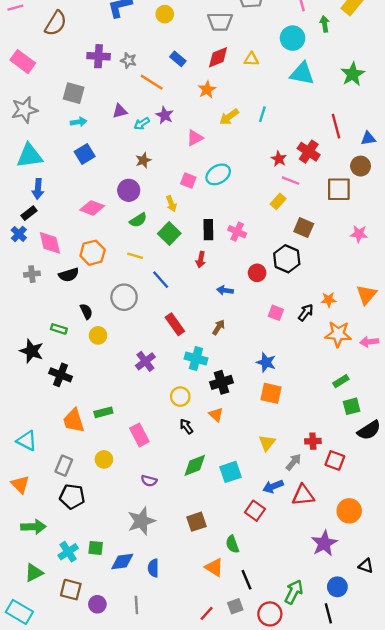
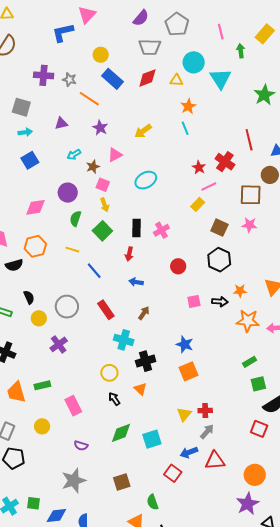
yellow circle: (165, 14) -> (101, 55), moved
cyan circle: (293, 38) -> (194, 62), moved
blue rectangle: (178, 59) -> (112, 79), size x1.5
cyan triangle: (302, 74) -> (220, 79), moved, turned 45
orange star: (207, 90) -> (188, 106), moved
cyan line: (262, 114) -> (185, 128), turned -40
yellow arrow: (229, 117) -> (143, 131), moved
cyan arrow: (142, 124) -> (74, 155), moved
pink triangle: (195, 138) -> (115, 155), moved
brown star: (143, 160) -> (93, 167), moved
pink square: (188, 180) -> (103, 185), moved
pink line: (291, 181) -> (209, 187), turned -49
pink diamond: (92, 208) -> (36, 207), turned -30
green semicircle: (138, 220) -> (76, 219), turned 140
pink cross: (237, 232) -> (161, 230), turned 35
pink star: (359, 234) -> (249, 225), moved
black hexagon: (287, 259) -> (219, 260), moved
blue arrow: (225, 290) -> (136, 282), moved
gray circle: (124, 297) -> (67, 307), moved
pink square: (276, 313) -> (194, 301), turned -32
black arrow: (306, 313) -> (220, 302), turned 56
purple cross: (145, 361) -> (59, 344), moved
orange square: (271, 393) -> (188, 371), turned -36
red cross: (313, 441) -> (205, 410), moved
red square: (335, 460) -> (259, 429), moved
purple star: (324, 543) -> (248, 504), moved

